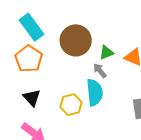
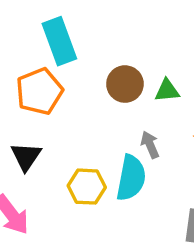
brown circle: (76, 40) -> (125, 84), size x0.7
green triangle: (107, 53) -> (167, 91), moved

